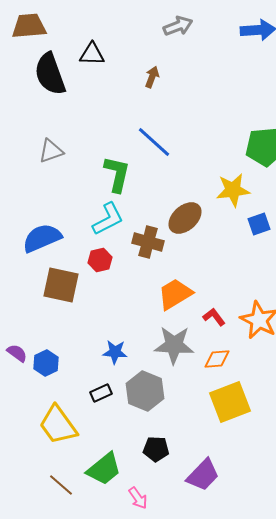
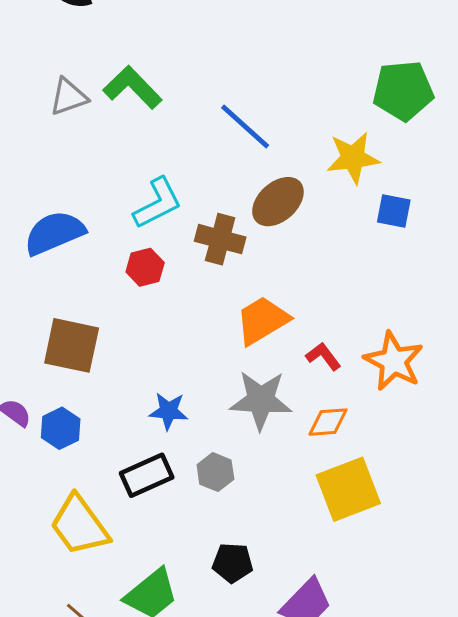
blue line: (154, 142) -> (245, 127), moved
green L-shape: (117, 174) -> (133, 87), moved, turned -57
blue square: (259, 224) -> (394, 211), turned 30
brown square: (61, 285) -> (72, 345), moved
gray hexagon: (145, 391) -> (215, 472), size x0.6
black rectangle: (101, 393) -> (147, 475), size x1.5

